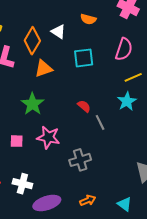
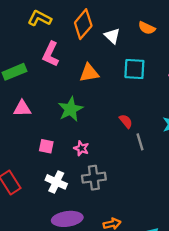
orange diamond: (32, 41) -> (83, 24), moved
pink star: (48, 137) -> (81, 148), size x0.6
gray cross: (80, 160) -> (94, 178), moved
white cross: (22, 184) -> (56, 182), moved

